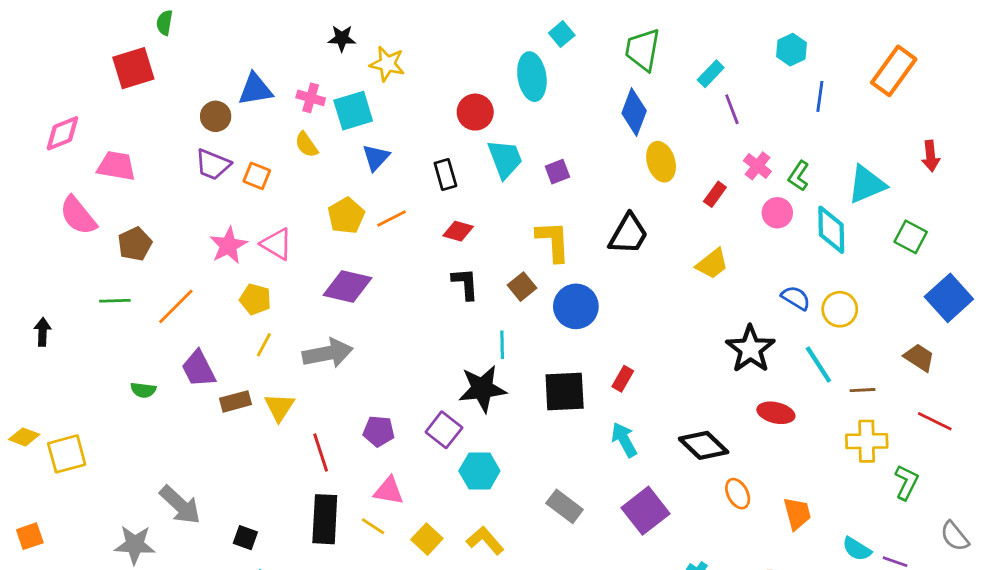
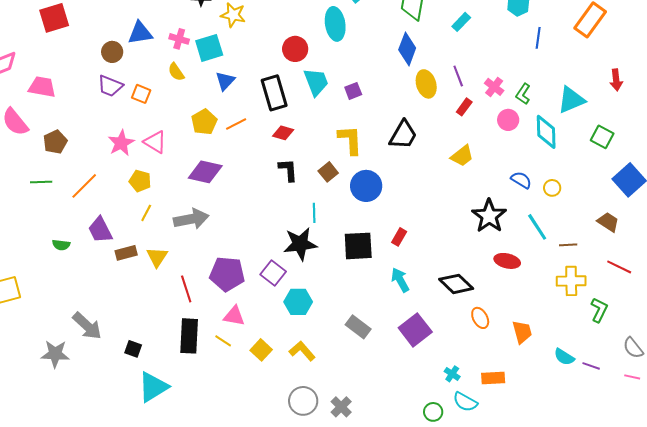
purple line: (732, 109) -> (458, 76), moved
black rectangle: (445, 174) -> (274, 93), size x1.6
yellow circle: (840, 309) -> (552, 188), size x0.7
purple pentagon: (379, 431) -> (227, 274), size x1.6

